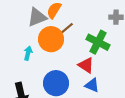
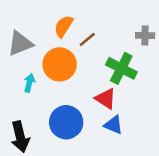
gray triangle: (37, 17) -> (20, 43), moved
brown line: (67, 28) -> (87, 39), moved

